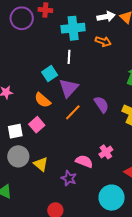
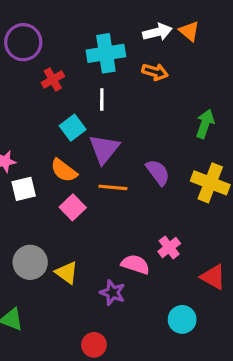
red cross: (45, 10) -> (53, 79), moved, turned -32
orange line: (73, 112) -> (113, 187), turned 54
pink square: (37, 125) -> (73, 207), moved
white square: (15, 131) -> (24, 189), moved
cyan circle: (112, 198) -> (182, 319), size x0.7

